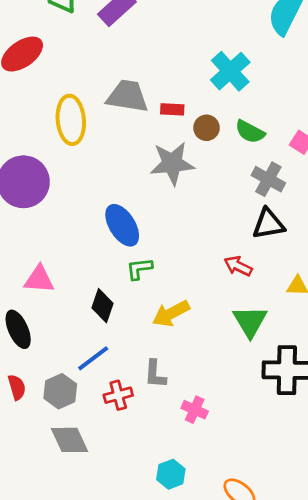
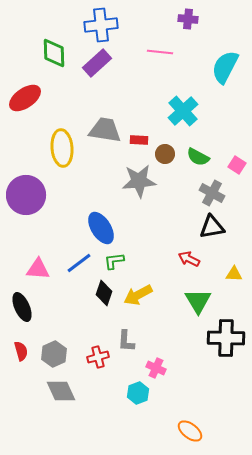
black diamond: (102, 306) -> (104, 293), moved
blue line: (93, 358) -> (79, 263), moved
cyan hexagon: (171, 474) -> (138, 393), moved

